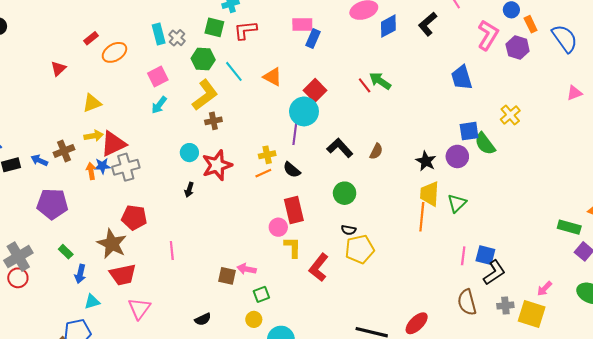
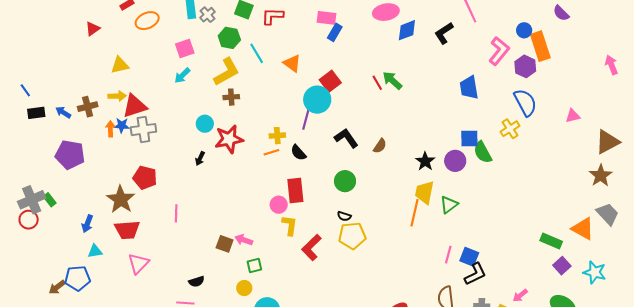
orange rectangle: (531, 24) -> (540, 46), size x1.8
blue semicircle: (565, 38) -> (525, 102), moved
green rectangle: (66, 252) -> (50, 200), moved

